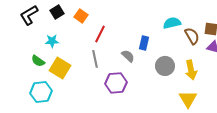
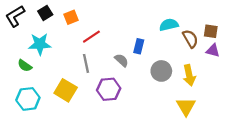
orange square: (81, 16) -> (71, 17), turned 32
red line: (100, 34) -> (91, 37), turned 30
cyan star: (52, 41) -> (40, 44), size x1.5
yellow square: (60, 68) -> (66, 90), moved

